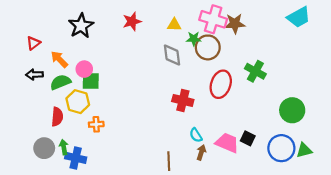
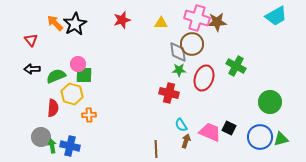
green star: (194, 39) -> (179, 70), moved
red triangle: (33, 43) -> (31, 40), turned -32
gray diamond: (172, 55) -> (178, 52), moved
orange arrow: (59, 59) -> (55, 23), moved
green arrow: (64, 147) -> (52, 146), moved

